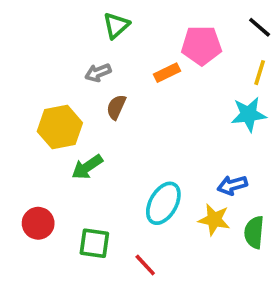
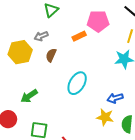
yellow hexagon: (60, 127) -> (20, 52), moved
green arrow: (87, 167) -> (29, 96), moved
cyan ellipse: (163, 203) -> (77, 83), moved

